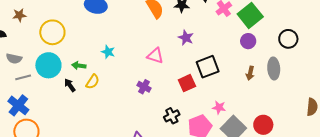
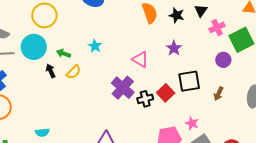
purple circle: (248, 41) -> (223, 60), moved
brown arrow: (250, 73) -> (219, 94), moved
red square: (187, 83) -> (166, 93), turned -30
purple cross: (144, 87) -> (123, 88), size x1.6
black cross: (172, 116) -> (145, 99), moved

